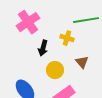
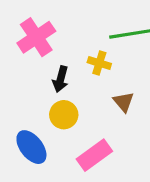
yellow circle: (55, 70) -> (64, 115), moved

